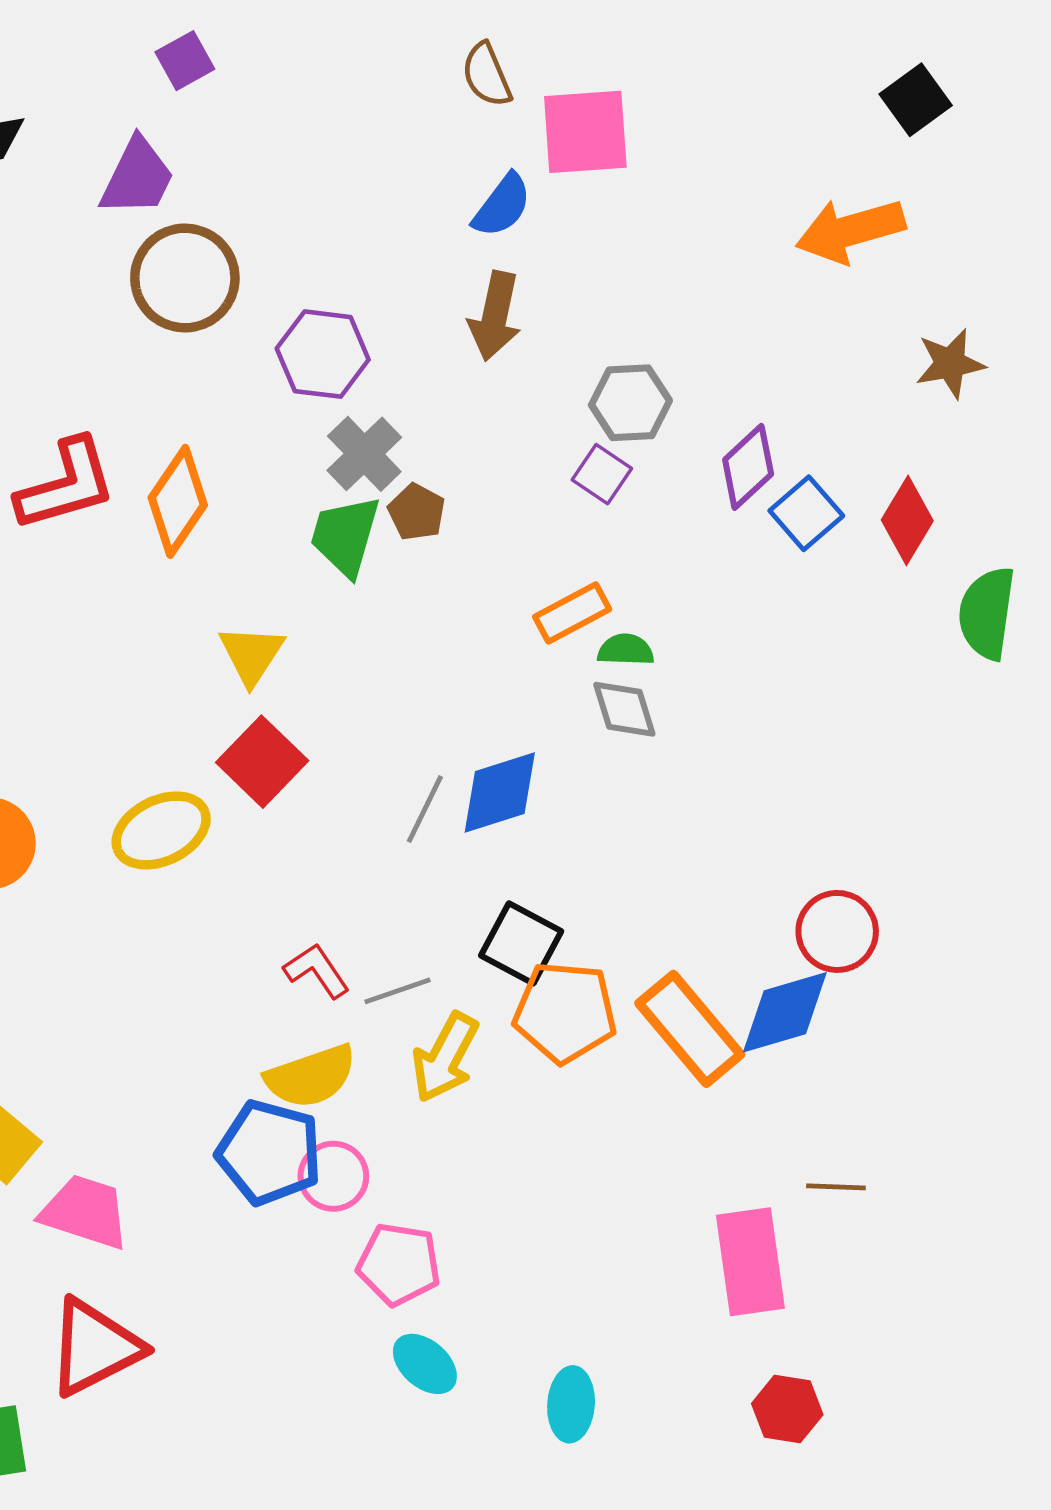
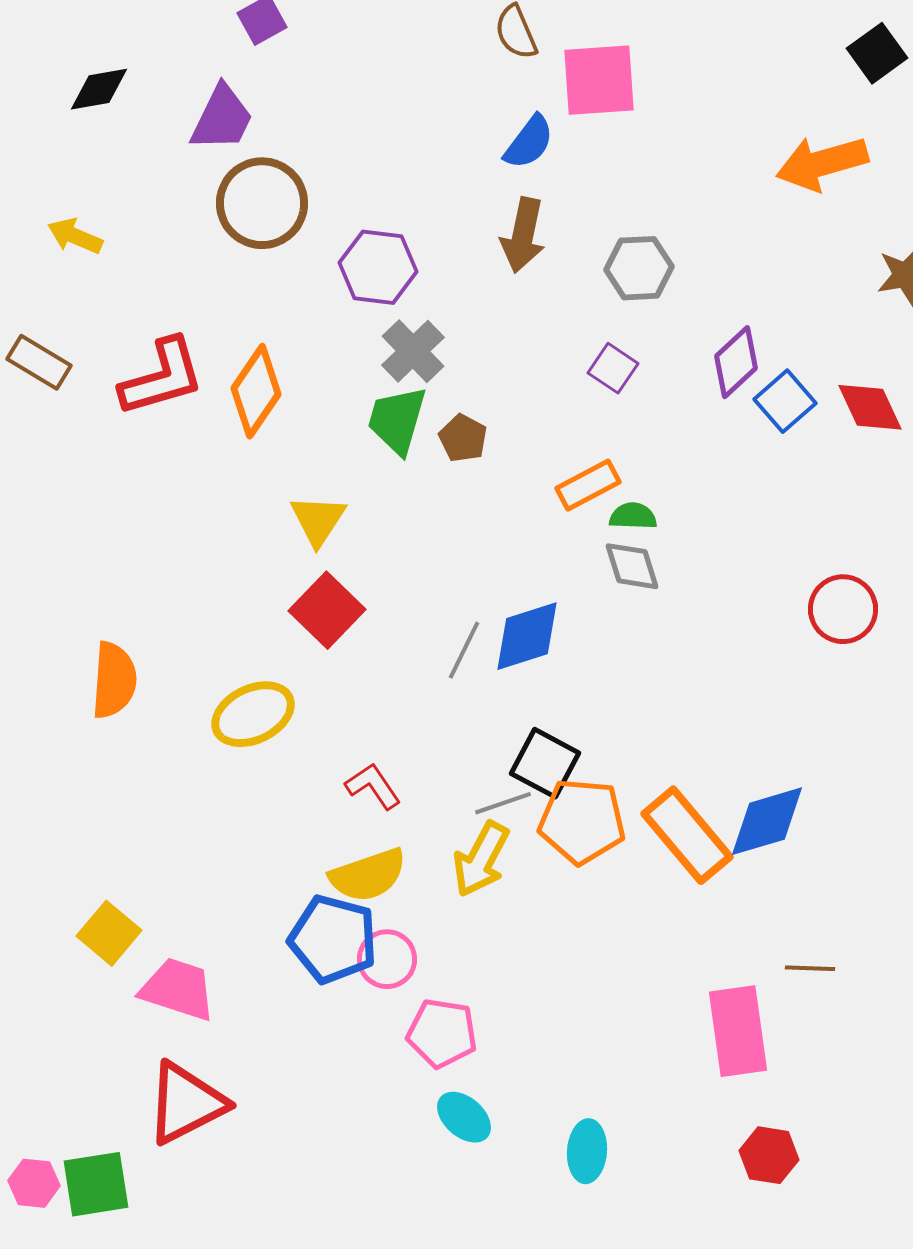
gray hexagon: (630, 403) -> (639, 268), moved
brown pentagon: (417, 512) -> (463, 438), moved
red diamond: (907, 520) -> (870, 407), turned -56
yellow ellipse: (161, 830) -> (253, 714), moved
red circle: (837, 931) -> (843, 609), moved
gray line: (398, 991) -> (503, 803), moved

